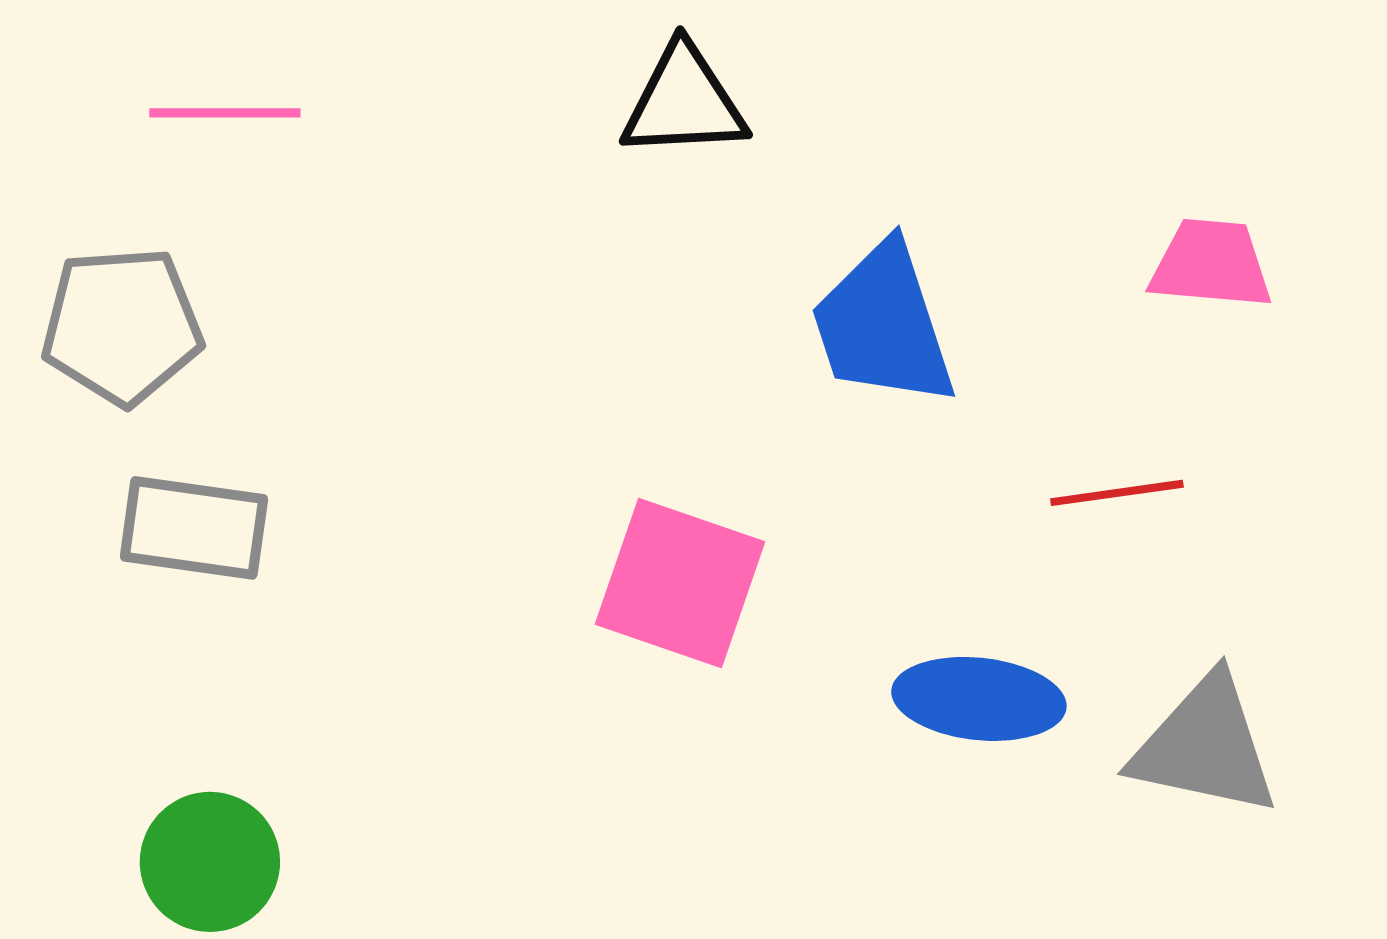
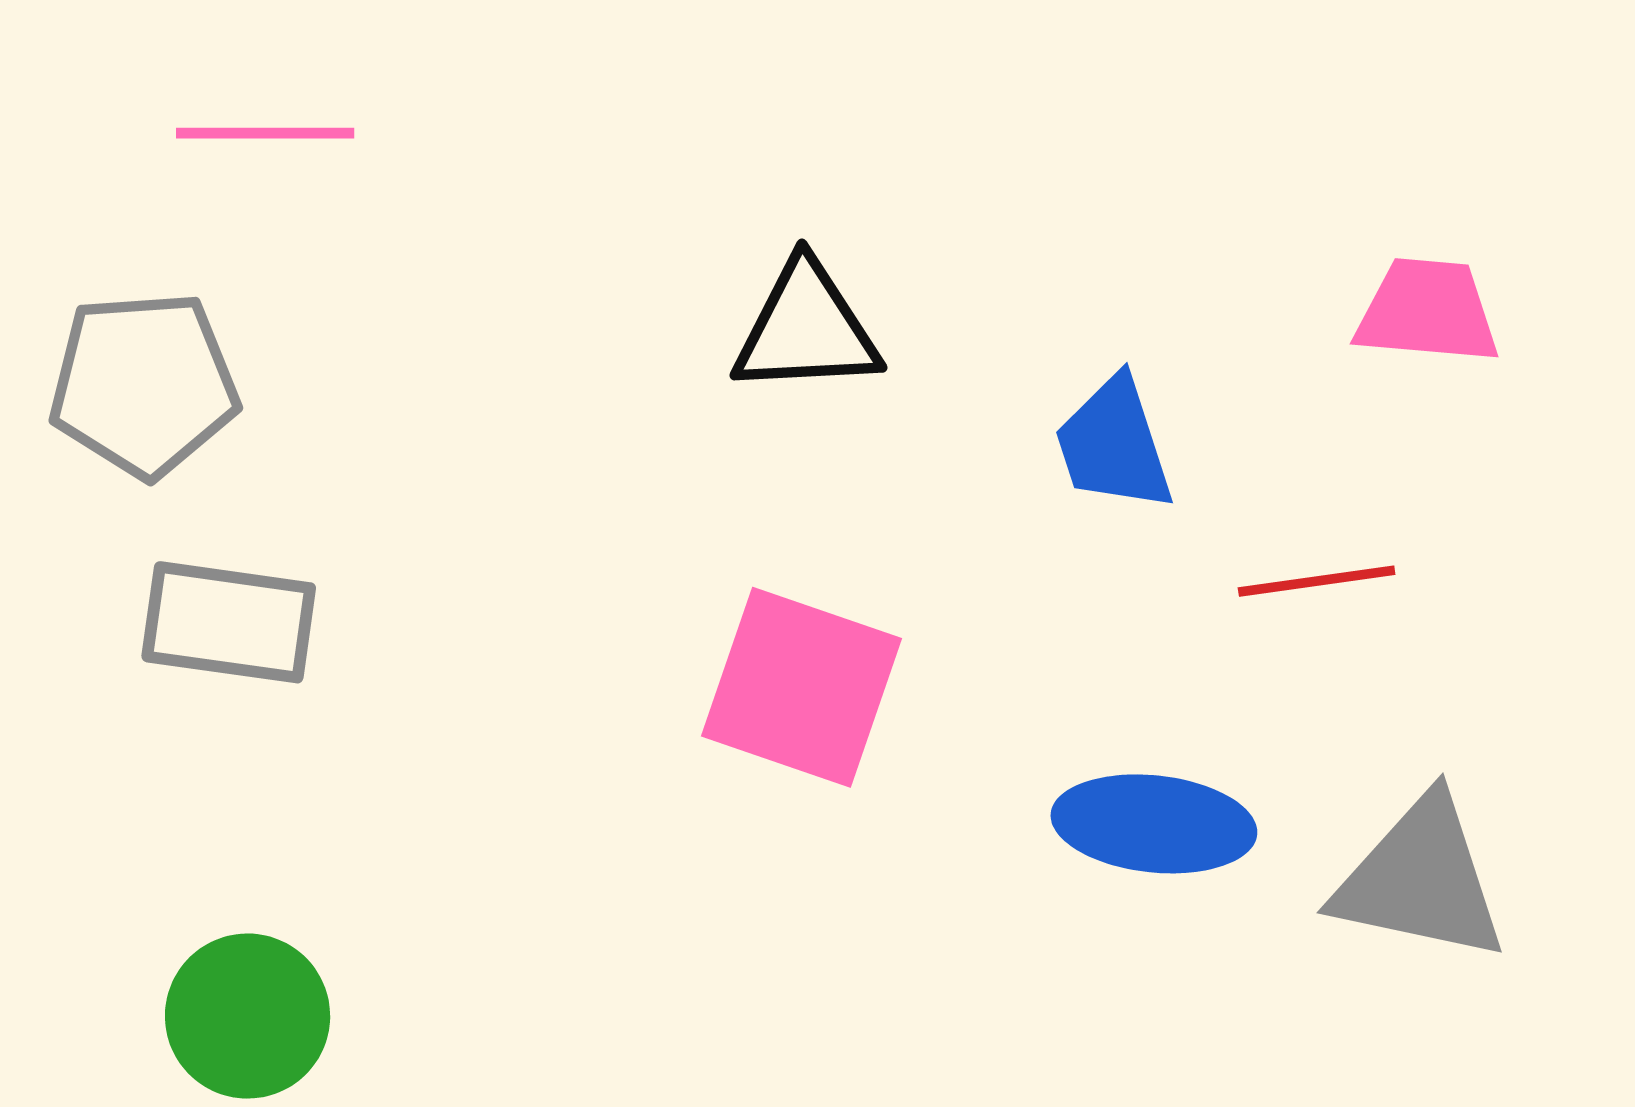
black triangle: (684, 102) -> (806, 329), moved
blue trapezoid: (883, 325) -> (1114, 444), moved, size x0.7

